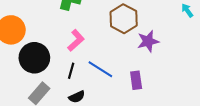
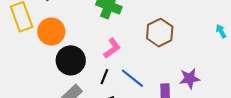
purple star: (148, 41) -> (190, 79), moved

